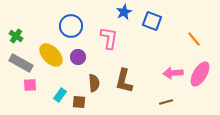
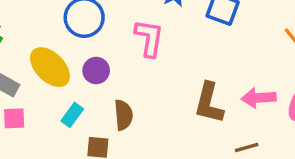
brown L-shape: (124, 81) -> (209, 103), moved
cyan rectangle: (60, 95) -> (72, 115), moved

